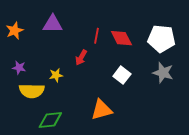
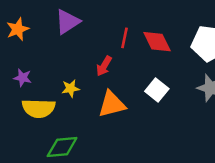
purple triangle: (53, 24) -> (68, 22), turned -35
orange triangle: (101, 110) -> (112, 104), moved

